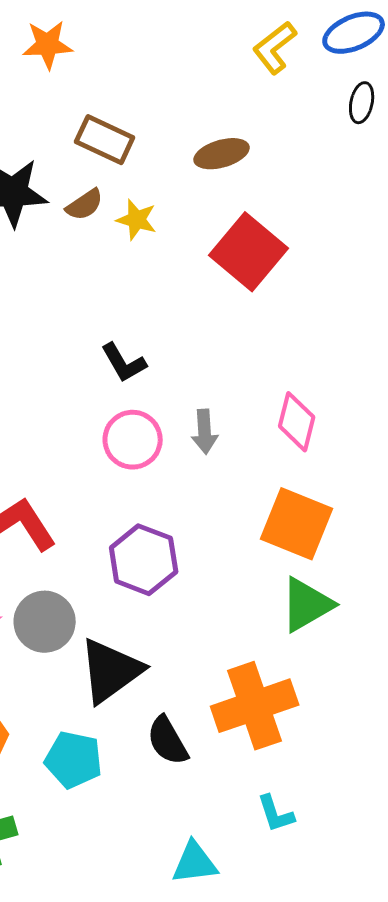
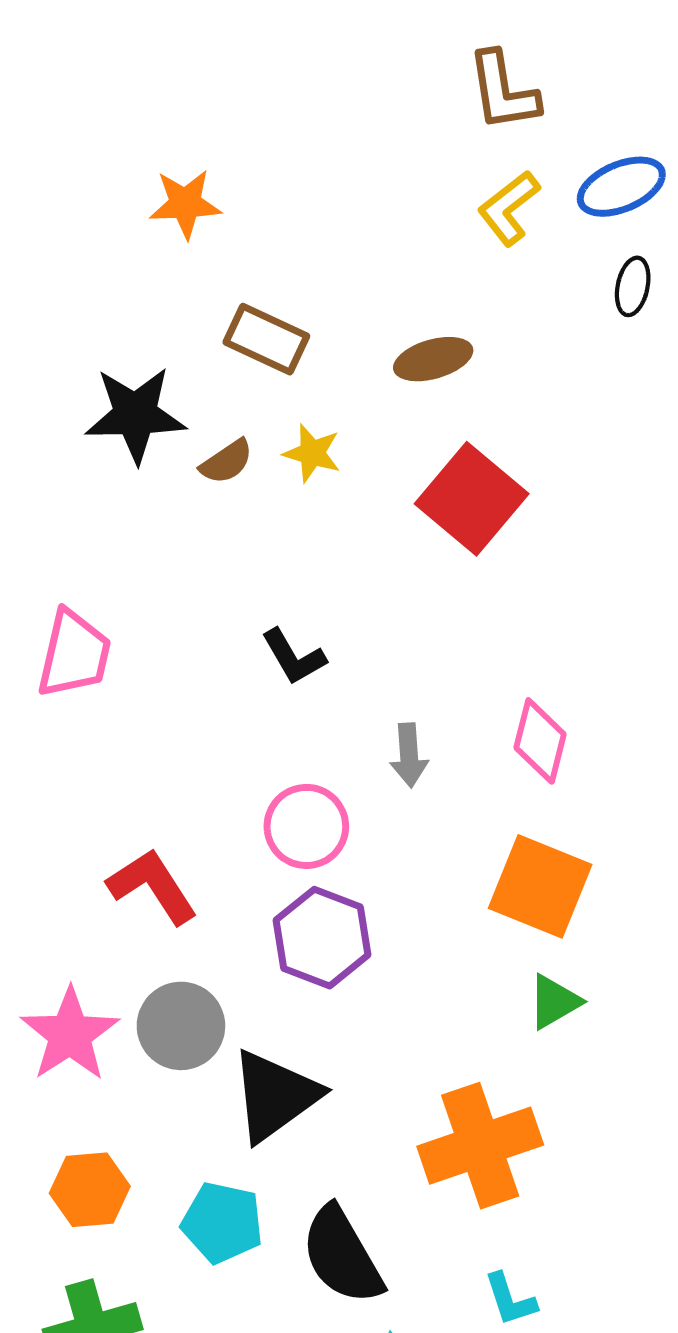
brown semicircle: (85, 205) -> (227, 462), moved
pink circle: (133, 440) -> (306, 826), moved
green triangle: (307, 605) -> (554, 1002), size x0.7
black semicircle: (168, 741) -> (342, 1255), moved, size x1.4

